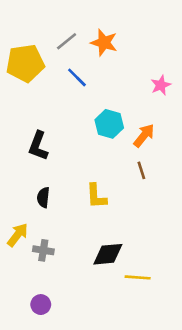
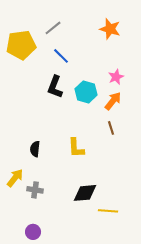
orange star: (104, 43) -> (110, 29), moved
pink star: (161, 85) -> (116, 77), moved
black L-shape: (38, 146) -> (55, 87), moved

